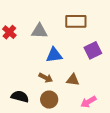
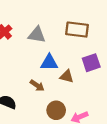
brown triangle: (73, 80) -> (67, 76), moved
brown circle: (49, 100) -> (56, 110), moved

